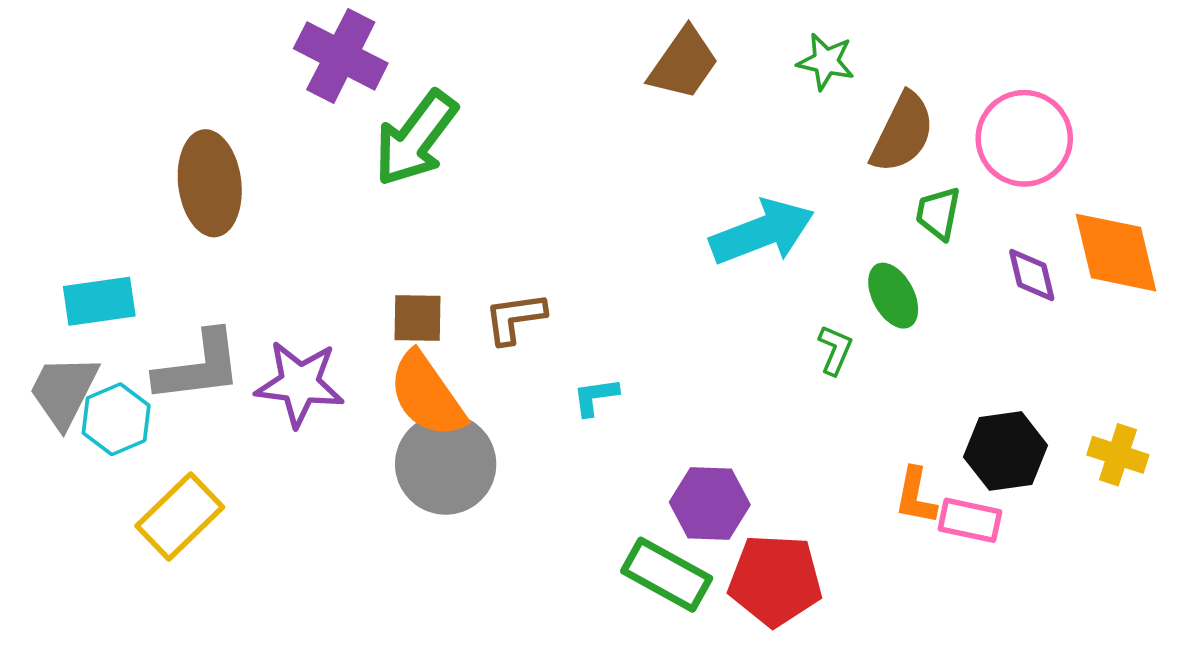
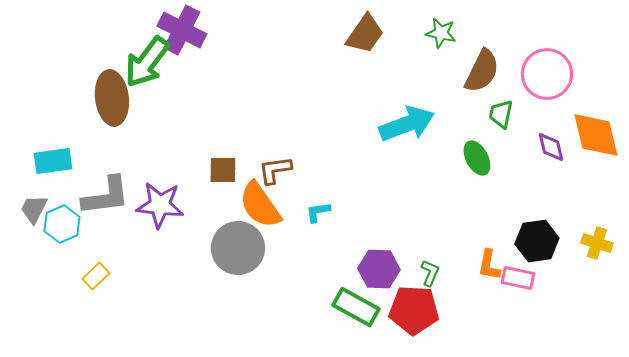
green arrow: (416, 138) -> (147, 62), moved
green L-shape: (835, 350) -> (430, 273), moved
gray trapezoid: (64, 391) -> (34, 209), size x0.7
orange semicircle: (427, 395) -> (260, 205), moved
yellow rectangle: (180, 517) -> (96, 276), size x0.6

